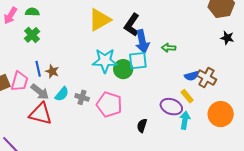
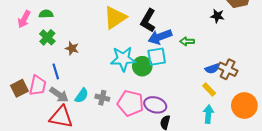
black star: (227, 38) -> (217, 16), moved
blue arrow: (142, 41) -> (160, 37), turned 85
brown star: (52, 71) -> (72, 48), moved
purple ellipse: (171, 107) -> (155, 105), moved

